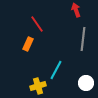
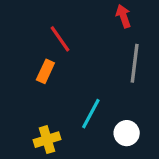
white circle: (86, 83) -> (127, 133), moved
yellow cross: (38, 86) -> (47, 140), moved

